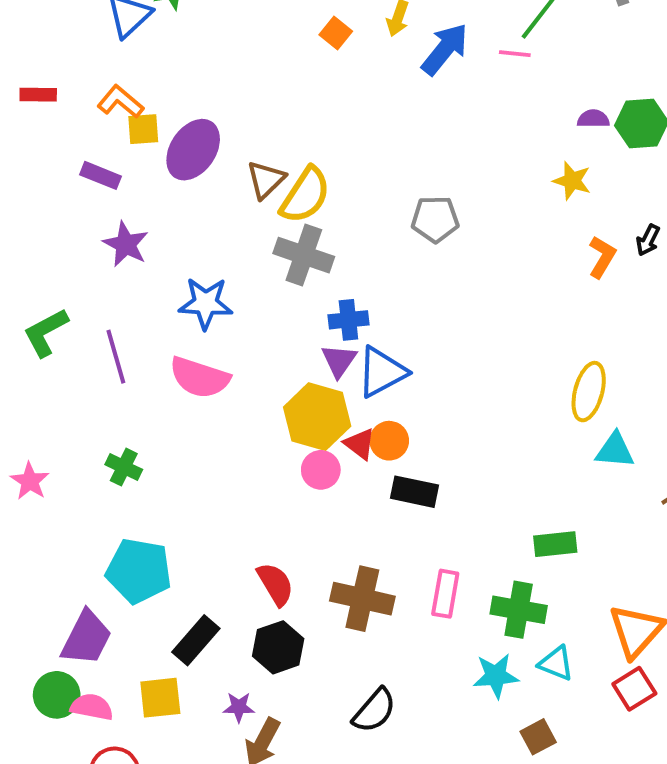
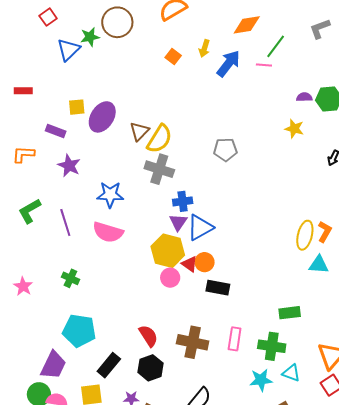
orange L-shape: (120, 102) -> (23, 154), moved, turned -35
orange L-shape: (602, 257) -> (325, 232), moved

